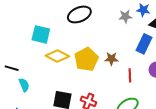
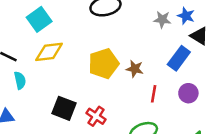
cyan square: (41, 34) -> (39, 19), moved, turned 30
yellow diamond: (57, 56) -> (49, 52), moved, turned -45

